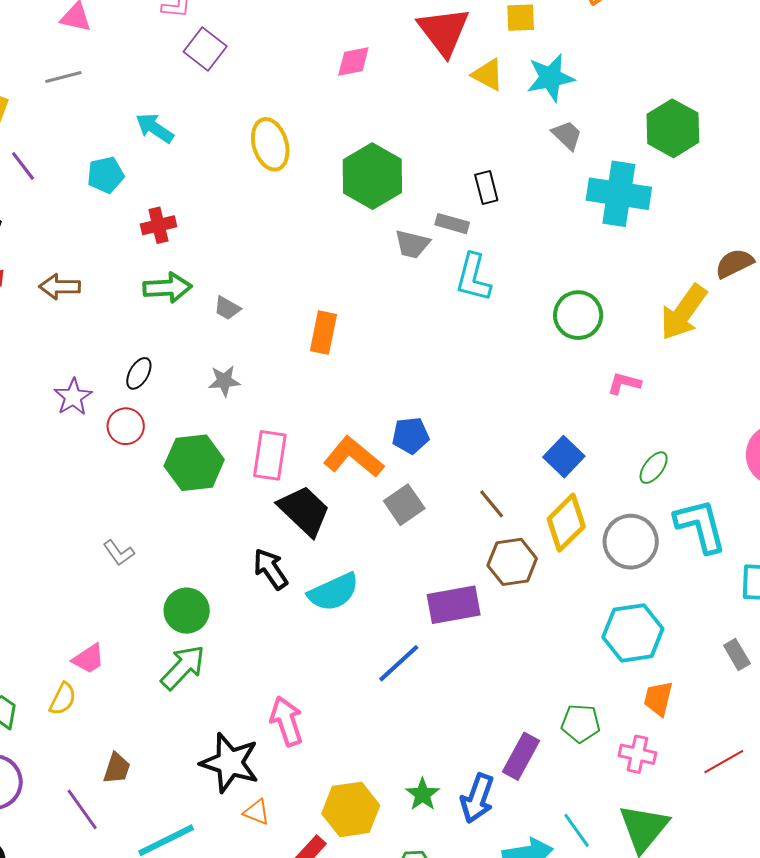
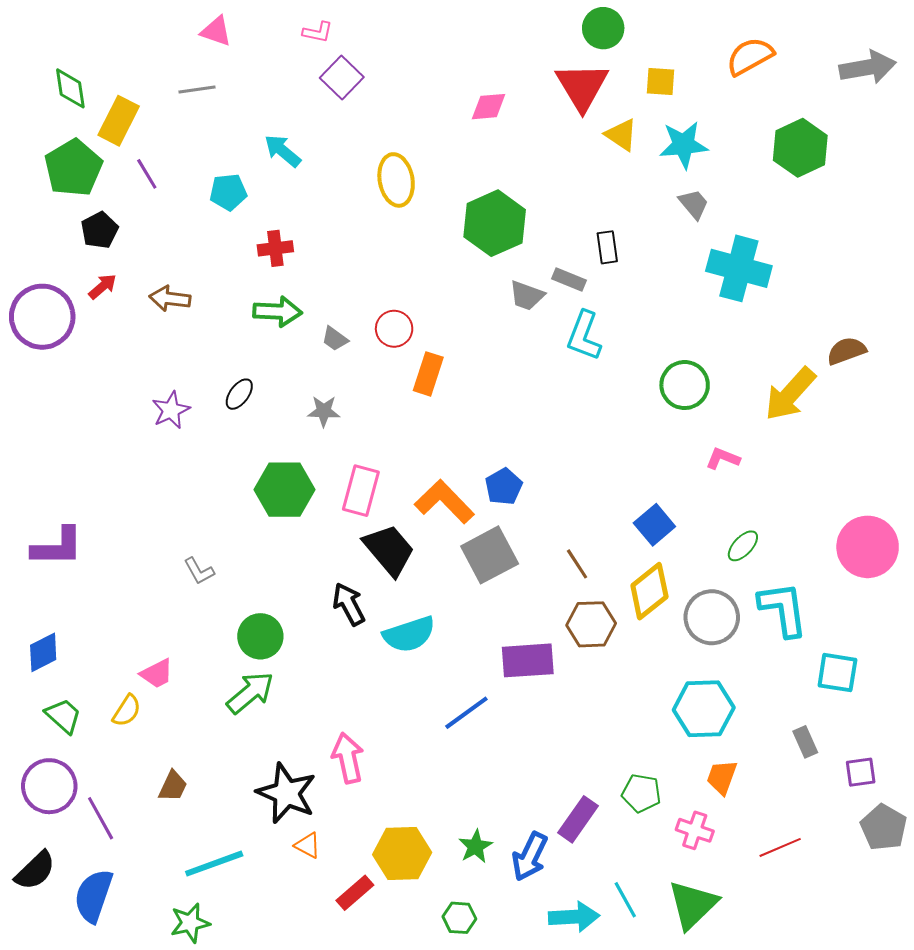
green hexagon: (673, 128) -> (800, 148), moved
red circle: (126, 426) -> (394, 329), moved
blue pentagon: (410, 436) -> (504, 487), turned -30
gray square: (404, 505) -> (490, 555), size x1.4
purple line: (82, 809) -> (101, 818), moved

